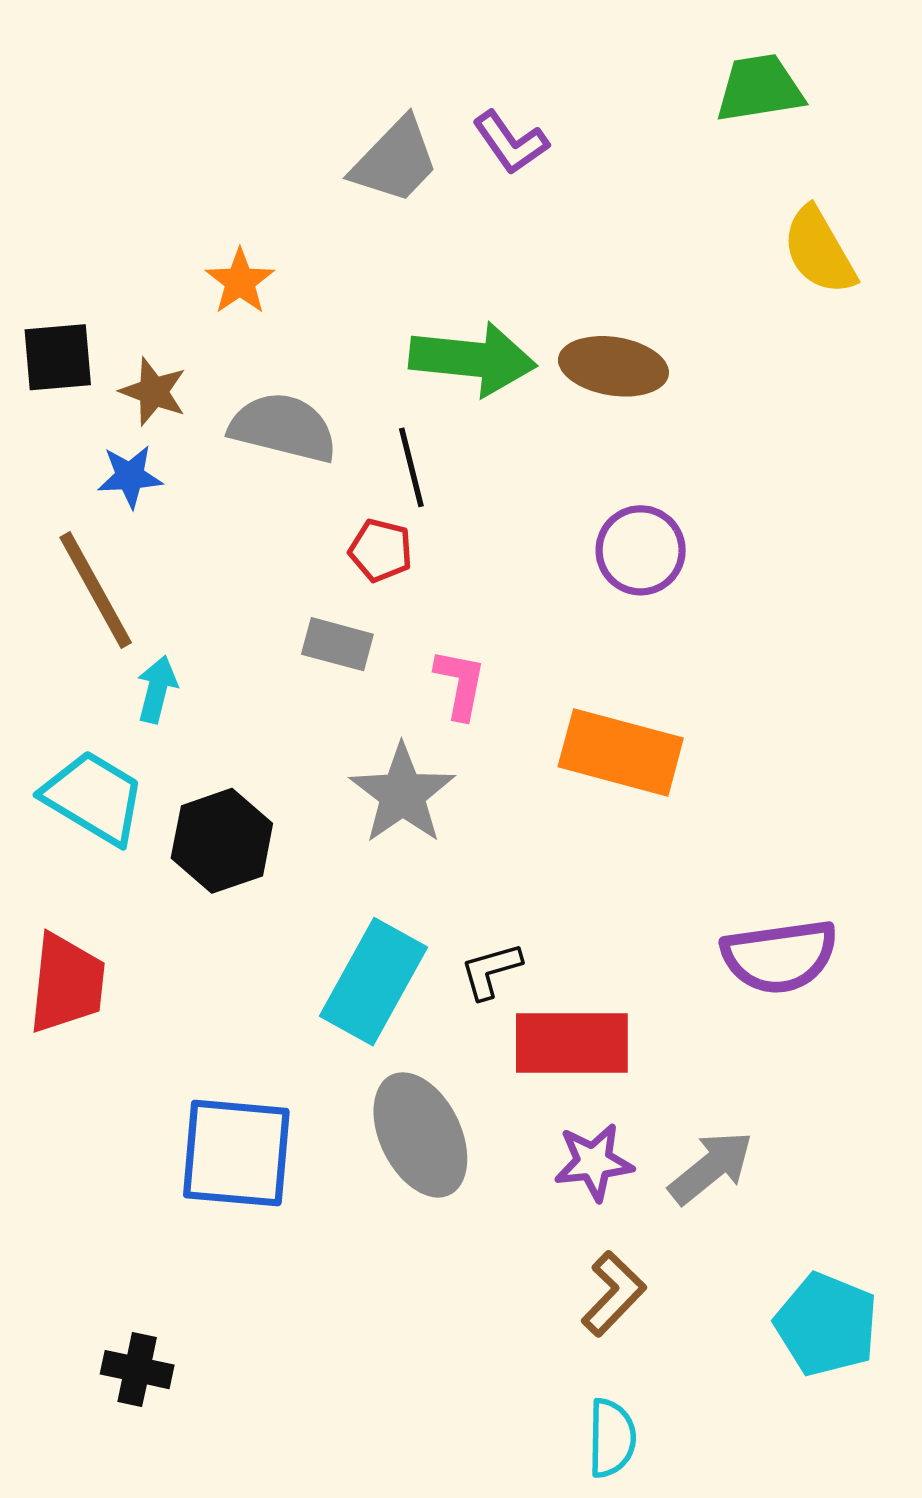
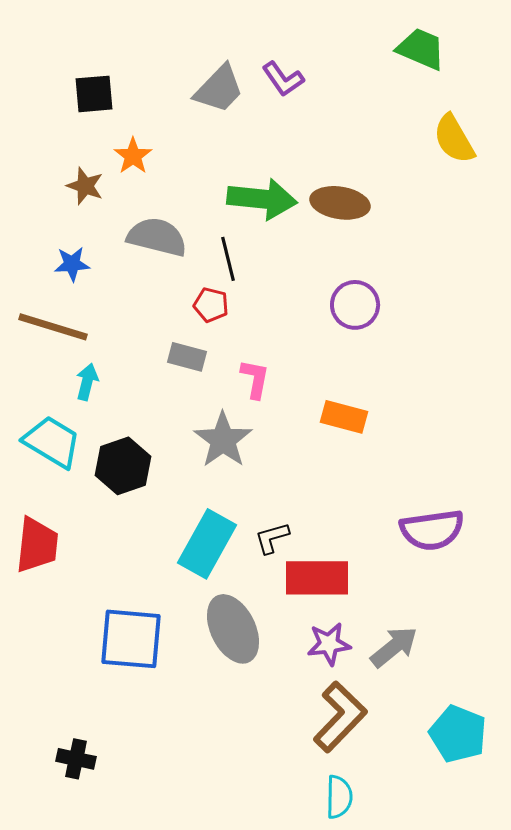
green trapezoid: (760, 88) -> (421, 49), turned 32
black square: (58, 357) -> (94, 94), moved
brown star: (153, 392) -> (85, 186), moved
brown line: (96, 590) -> (53, 327), turned -44
orange rectangle: (621, 752) -> (344, 417), size x0.7
brown L-shape: (613, 1294) -> (340, 717), size x1.5

